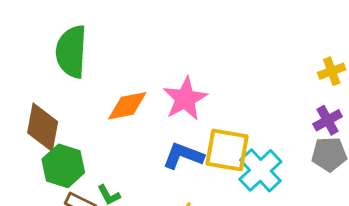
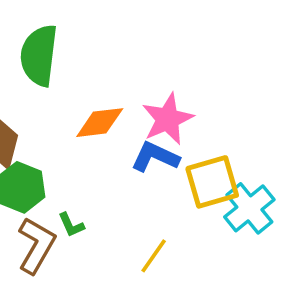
yellow square: (227, 150) -> (212, 182), turned -30
blue L-shape: (183, 156) -> (155, 157), moved

